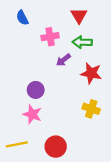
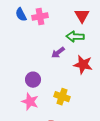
red triangle: (79, 16) -> (82, 16), moved
pink cross: (50, 37) -> (40, 17), moved
yellow cross: (91, 109) -> (62, 97), moved

